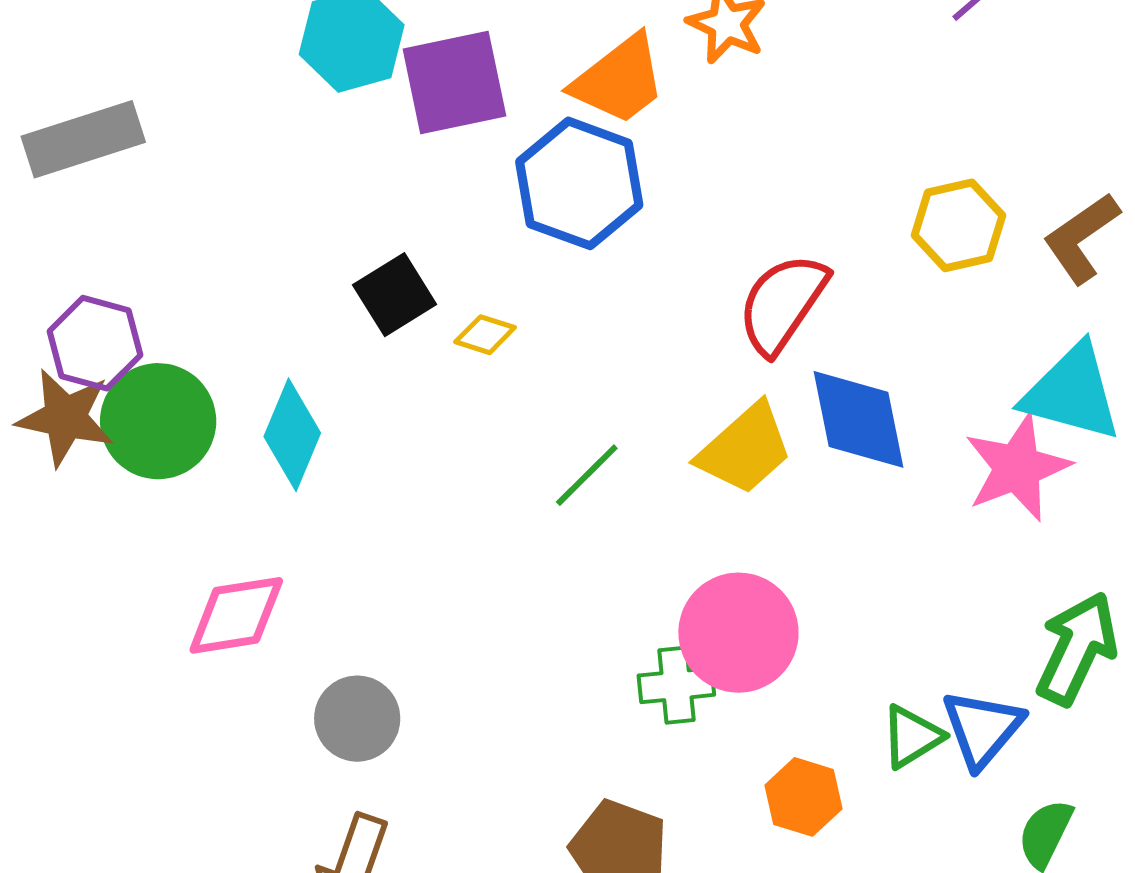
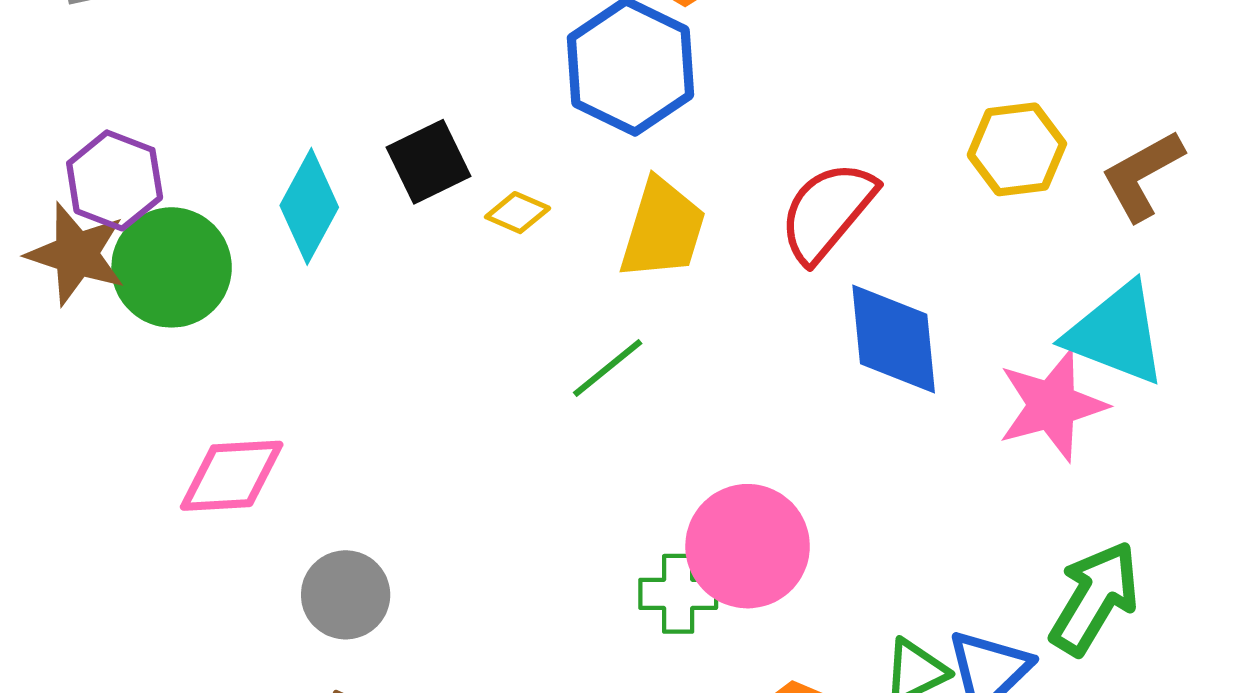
cyan diamond: (292, 435) -> (309, 206), moved
yellow trapezoid: (745, 449) -> (663, 229), moved, turned -37

